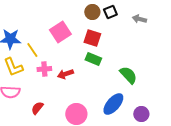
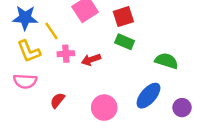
red square: (92, 38) -> (123, 17), turned -36
green semicircle: (128, 75) -> (166, 61), turned -30

